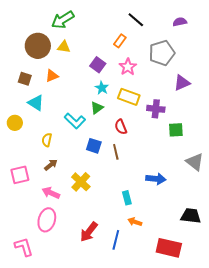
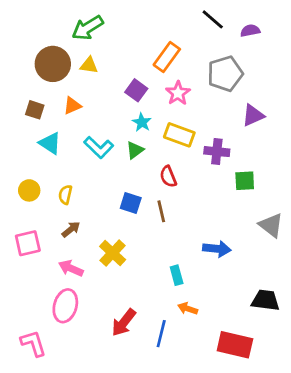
black line: (136, 20) -> (213, 19), moved
orange rectangle: (120, 41) -> (167, 57), size x1.5
cyan L-shape: (75, 121) -> (99, 147), moved
yellow circle: (15, 123) -> (29, 190), moved

